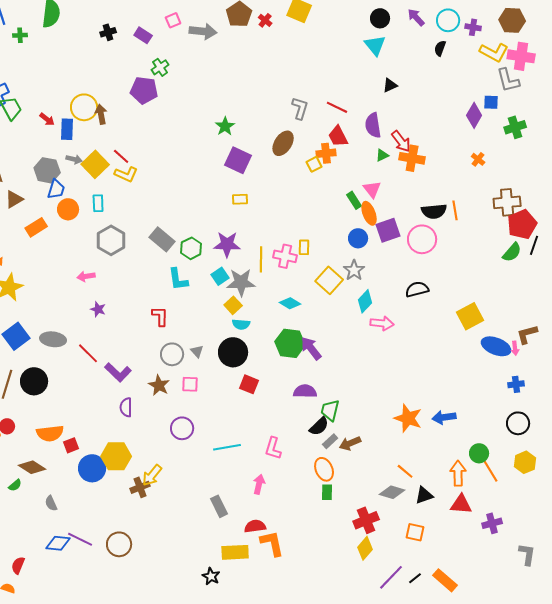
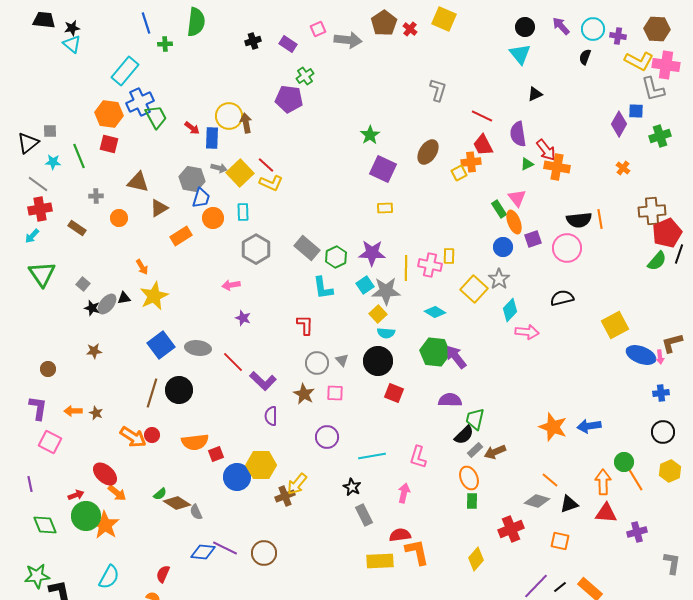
gray L-shape: (300, 108) -> (438, 90), moved
purple square: (388, 230) -> (533, 239), size x0.7
brown diamond: (32, 467) -> (177, 503), moved
yellow diamond: (365, 548) -> (476, 559), moved
black star: (211, 576) -> (352, 487), moved

